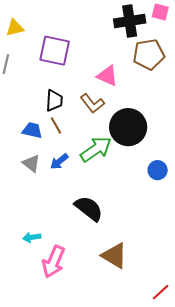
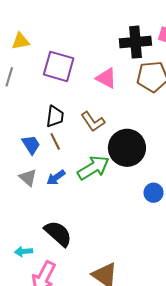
pink triangle: (107, 76) -> (106, 78), moved
blue trapezoid: (32, 130) -> (31, 145), turned 40
black semicircle: (89, 208) -> (58, 234), moved

